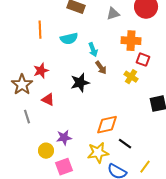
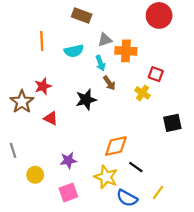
gray triangle: (113, 14) -> (105, 40), moved
orange cross: (131, 41) -> (126, 51), moved
gray line: (27, 117) -> (13, 150), moved
yellow circle: (46, 151) -> (35, 175), moved
yellow star: (98, 153) -> (106, 177), turned 30

